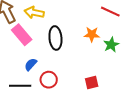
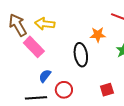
orange star: (92, 34) -> (98, 35), moved
black ellipse: (55, 38) -> (81, 55), moved

